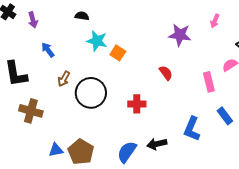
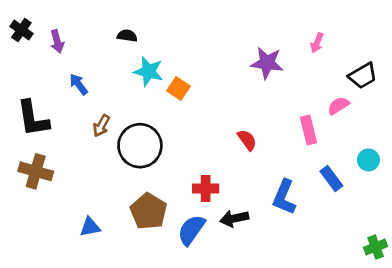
red semicircle: (166, 73) -> (247, 140), moved
red cross: (137, 104) -> (206, 188), moved
brown cross: (31, 111) -> (36, 171), moved
brown pentagon: (81, 152) -> (149, 211), moved

